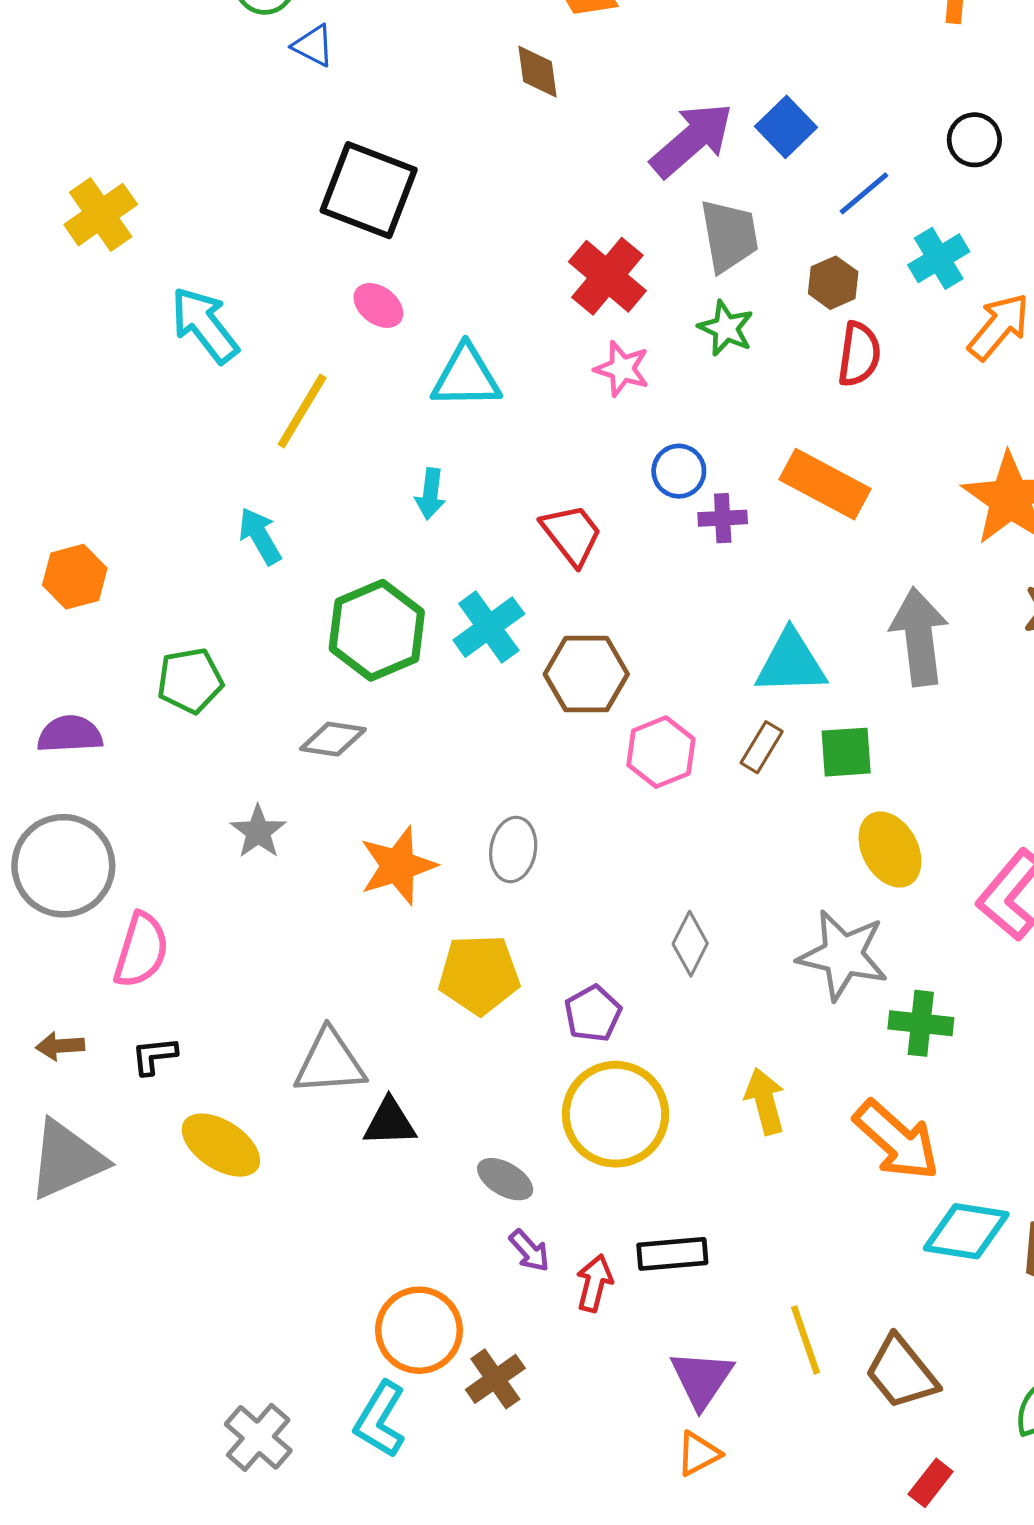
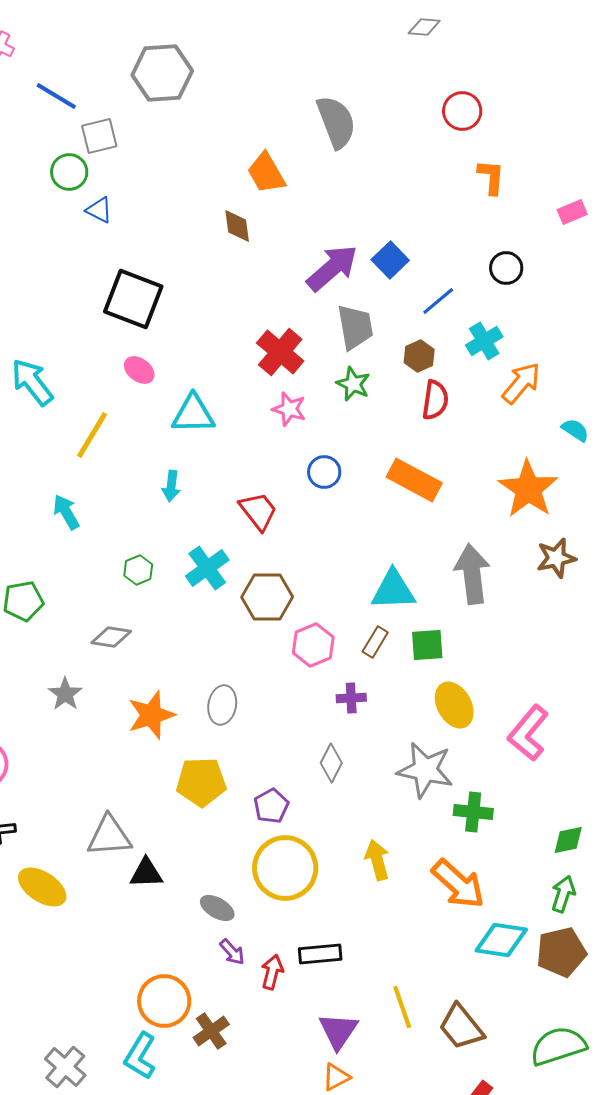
purple cross: (723, 518) -> (351, 698), moved
green hexagon: (377, 630) -> (138, 570), size x0.5

